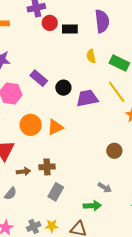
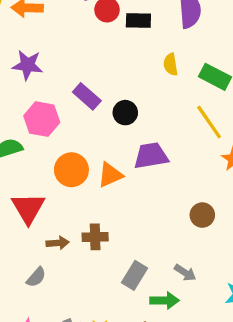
purple trapezoid: (87, 98) -> (151, 156), moved
gray rectangle: (56, 192) -> (135, 275), moved

